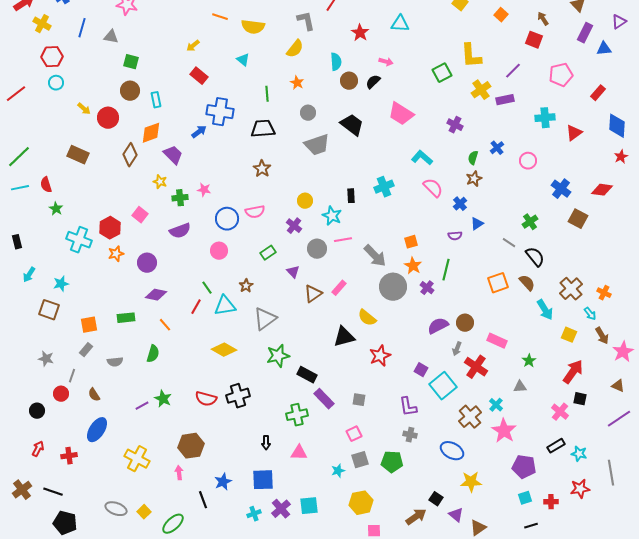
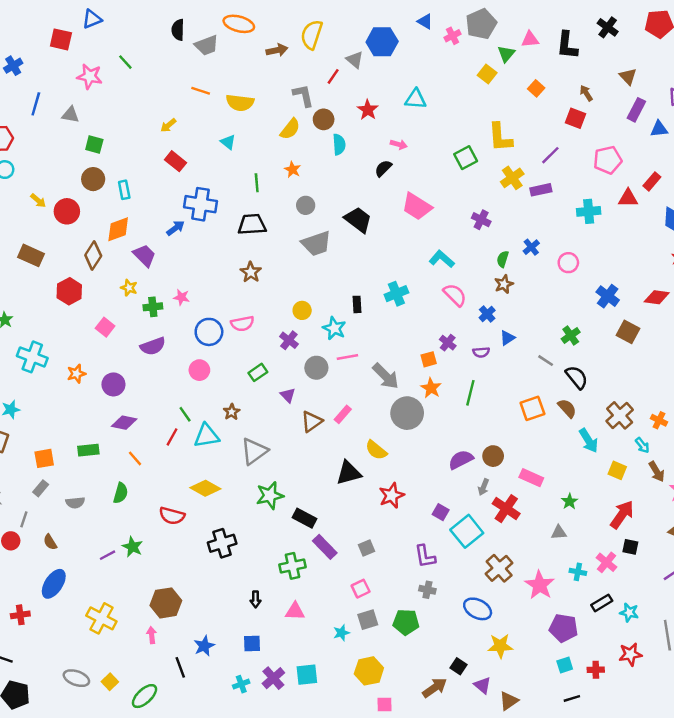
brown circle: (349, 81) -> (324, 119), moved
red triangle: (574, 133) -> (628, 198), moved, turned 36
red hexagon: (110, 228) -> (69, 291), moved
purple cross: (427, 288) -> (448, 343), moved
red semicircle: (206, 399) -> (172, 516), moved
gray square: (359, 400) -> (367, 548), turned -32
cyan cross: (496, 405) -> (578, 572), moved, turned -32
blue square: (263, 480) -> (252, 644), size x0.7

